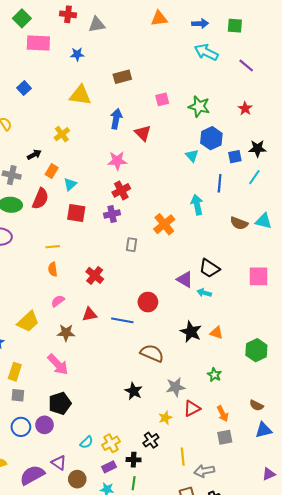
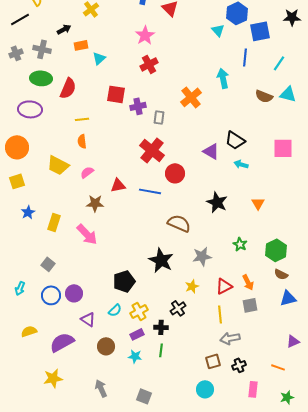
black star: (257, 148) -> (292, 17), moved
blue square: (235, 157) -> (260, 31), size x1.5
pink star: (117, 161) -> (145, 35), turned -30
orange rectangle: (52, 171) -> (81, 45), turned 48
cyan line: (254, 177) -> (279, 63), moved
red semicircle: (40, 199) -> (68, 88), moved
red square: (76, 213) -> (116, 94), moved
purple cross: (112, 214) -> (138, 106), moved
red cross: (95, 275) -> (152, 150), moved, size x1.4
cyan arrow: (204, 293) -> (241, 164), moved
yellow trapezoid: (28, 321) -> (58, 165), moved, turned 70
orange triangle: (216, 333) -> (258, 203), moved, turned 40
green hexagon: (256, 350) -> (276, 250), moved
yellow rectangle: (15, 372) -> (54, 222), moved
black star: (134, 391) -> (161, 260), size x1.4
gray square: (18, 395) -> (48, 264), turned 32
black pentagon: (60, 403) -> (124, 281), moved
red triangle: (192, 408) -> (224, 286), moved
yellow line: (183, 457) -> (220, 314), moved
purple triangle: (59, 463) -> (88, 319), moved

